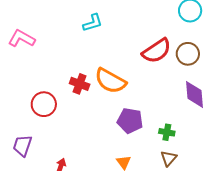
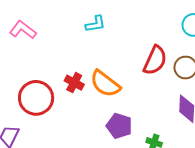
red semicircle: (157, 51) -> (155, 60), turned -40
red circle: (44, 104) -> (36, 98), size x1.4

